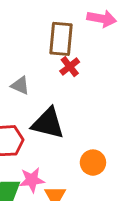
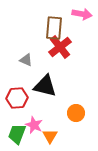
red cross: (70, 67) -> (60, 47), size x1.6
pink star: (32, 180) -> (34, 125), turned 30

